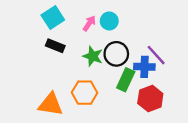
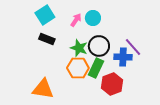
green rectangle: (126, 80) -> (96, 68), moved
orange hexagon: (85, 93) -> (78, 68), moved
red hexagon: (150, 98) -> (112, 84), moved

